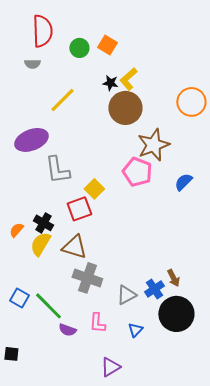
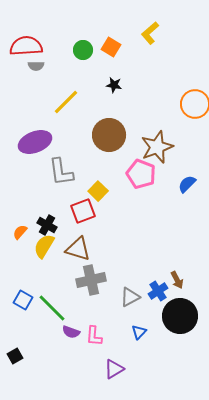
red semicircle: (42, 31) -> (26, 46), moved, turned -92
yellow L-shape: (128, 79) -> (150, 33), moved
brown circle: (125, 108) -> (109, 135), moved
gray cross: (87, 278) -> (91, 280), turned -32
pink L-shape: (97, 323) -> (94, 336), moved
black square: (11, 354) -> (15, 356), turned -35

